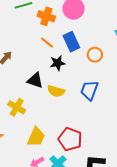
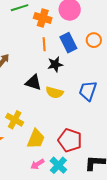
orange line: (47, 43) -> (44, 44), turned 48
orange circle: (95, 55) -> (94, 40), moved
yellow cross: (17, 107) -> (15, 120), moved

